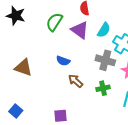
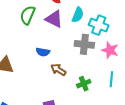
green cross: (103, 88) -> (84, 84), moved

